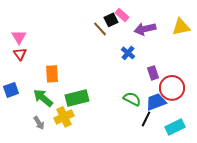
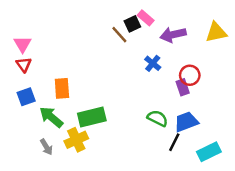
red circle: (172, 88) -> (190, 75), moved, size x0.7
blue square: (11, 90) -> (26, 97), moved

